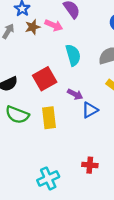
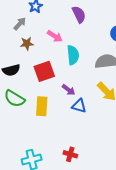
pink arrow: (54, 25) -> (55, 36), moved
brown star: (33, 27) -> (27, 44), moved
blue triangle: (90, 110) -> (79, 106), turned 35

